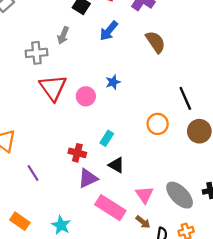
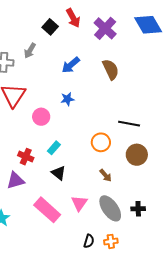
blue arrow: (109, 31) -> (71, 65), moved
pink circle: (86, 96) -> (41, 117), moved
black line: (185, 98) -> (129, 124), turned -65
purple triangle: (88, 178) -> (15, 180), moved
brown arrow: (143, 222) -> (106, 175), moved

